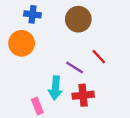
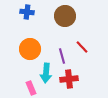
orange circle: (22, 43) -> (30, 49), moved
purple line: (75, 67) -> (62, 56), turned 42

